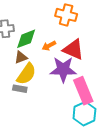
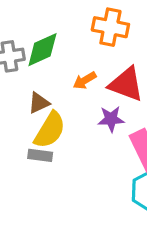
green diamond: (26, 39) -> (42, 50), moved
purple star: (63, 69) -> (111, 119), size x0.6

